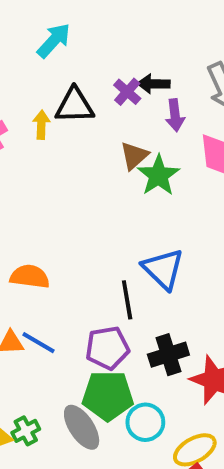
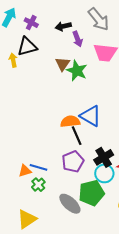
purple cross: (127, 92) -> (31, 23), moved
orange semicircle: (30, 277) -> (70, 121), moved
green pentagon: (108, 396) -> (91, 193), moved
cyan circle: (145, 422) -> (104, 173), moved
green cross: (26, 431) -> (38, 185), moved

